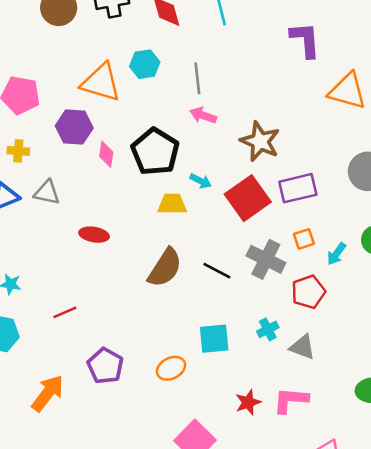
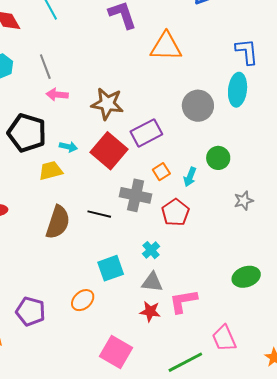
gray triangle: (302, 347) -> (152, 282), moved
red star: (248, 402) -> (150, 311), turned -30

